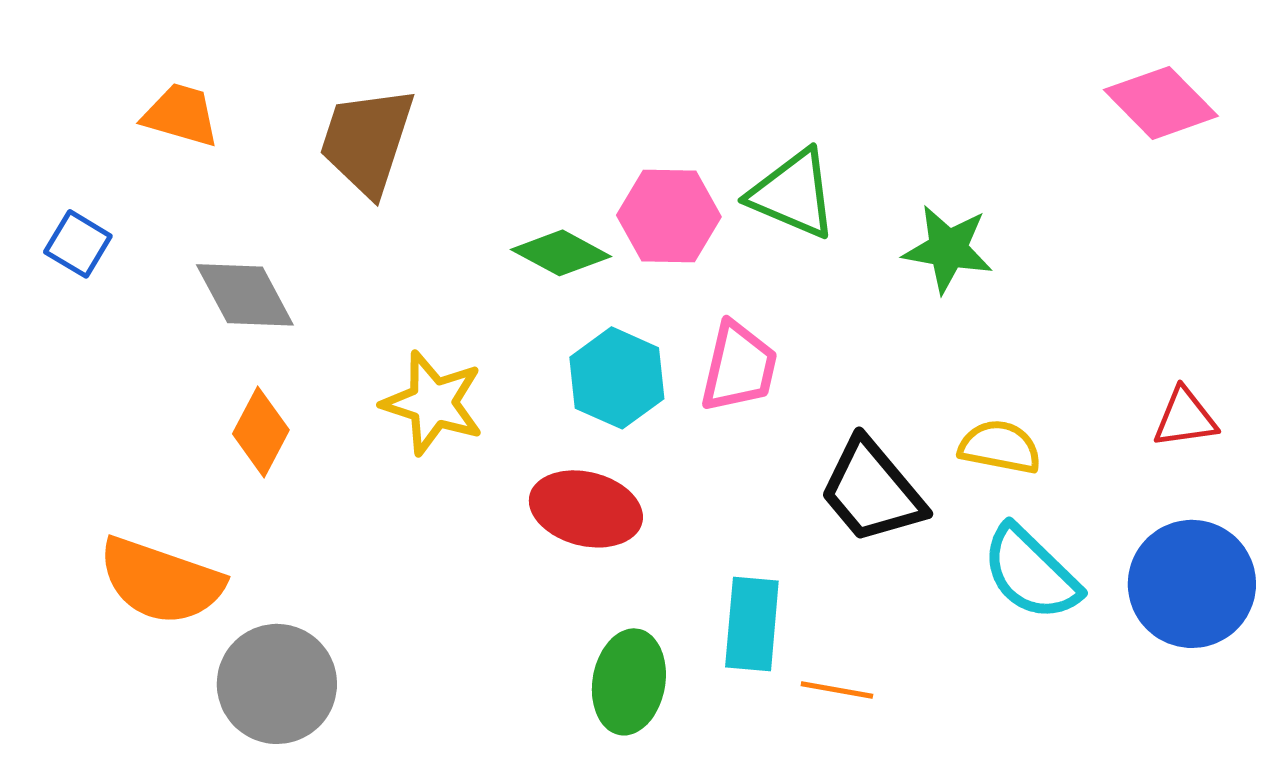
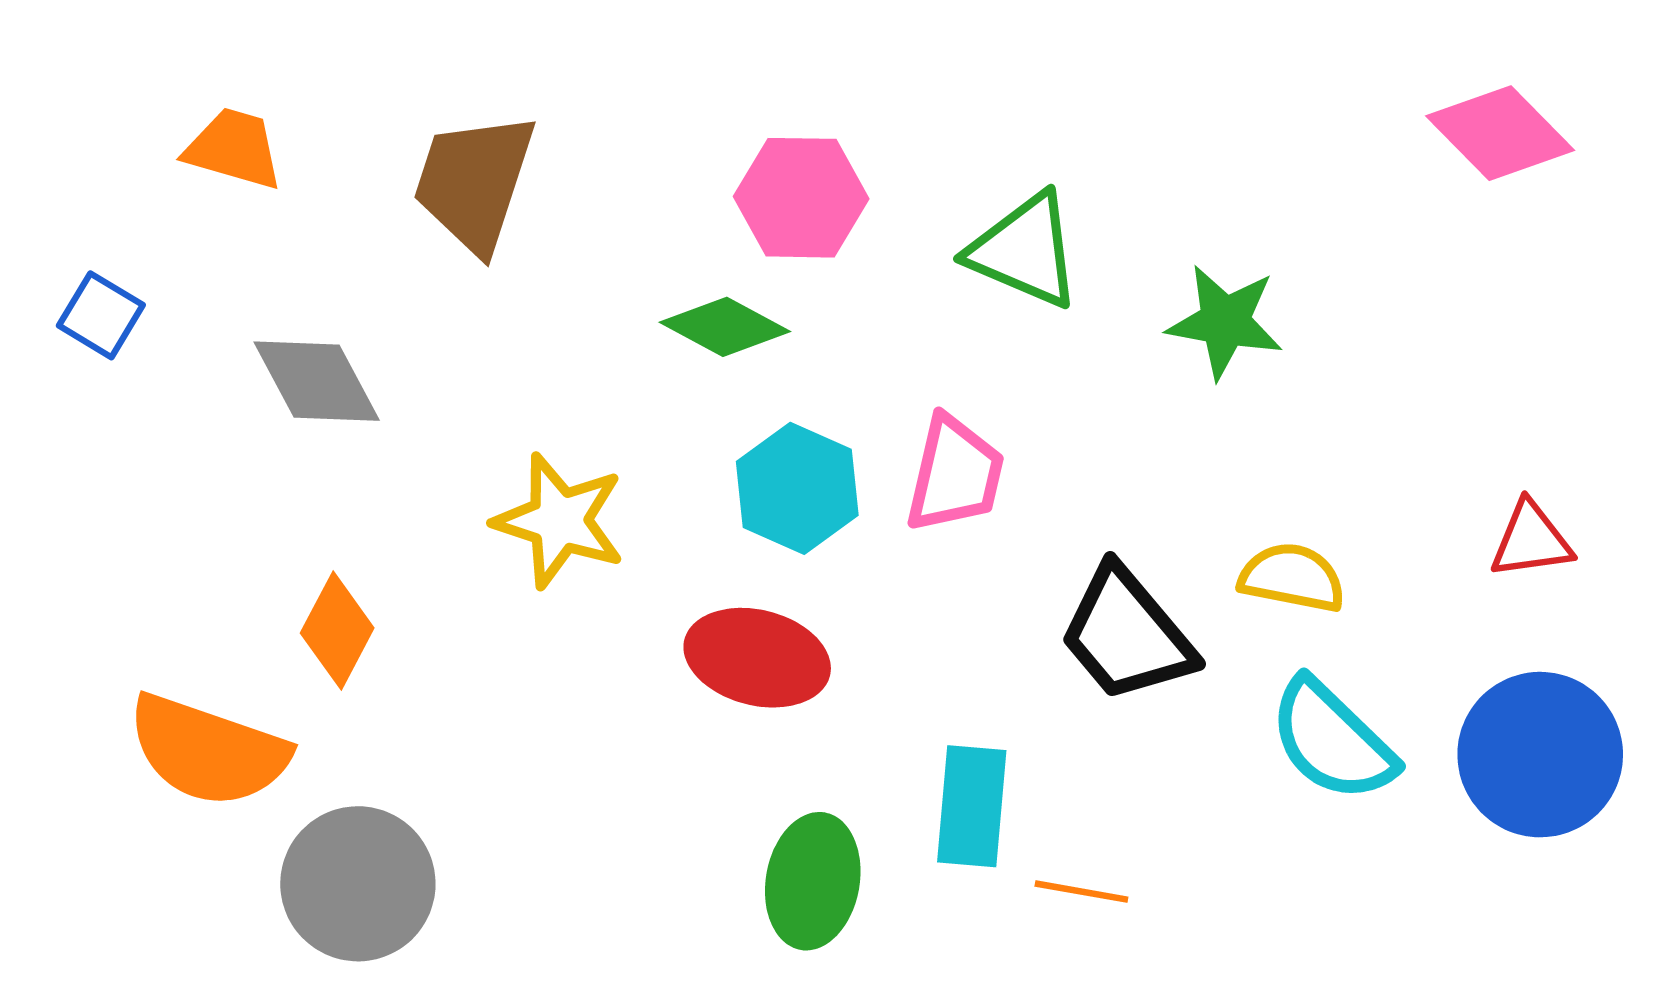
pink hexagon: (669, 216) -> (801, 198), moved
orange diamond: (261, 432) -> (337, 631), moved

